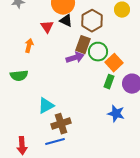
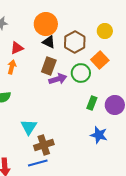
red triangle: (47, 27) -> (17, 48), moved, turned 40
brown rectangle: (83, 45) -> (49, 66), moved
orange square: (114, 63) -> (100, 60), moved
cyan triangle: (46, 106) -> (29, 127), turned -30

